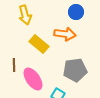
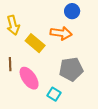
yellow arrow: (25, 15) -> (13, 25), moved

